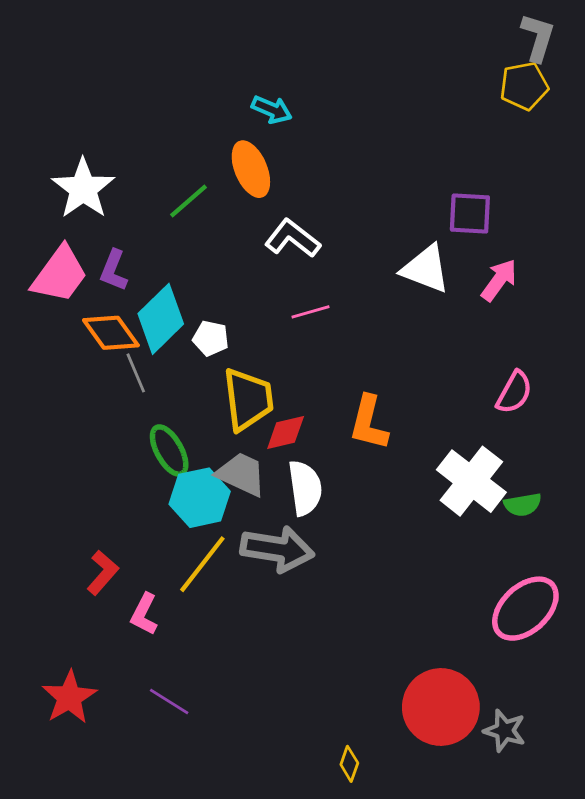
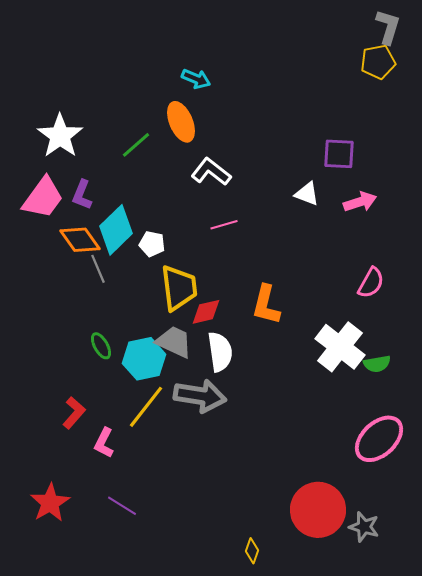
white triangle: (426, 269) -> (307, 194), size x0.7
pink arrow: (499, 280) -> (360, 202), turned 36
green ellipse: (169, 451) -> (101, 346), moved, size x0.7

